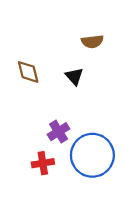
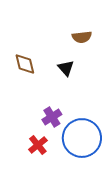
red cross: (43, 163) -> (38, 145), turned -30

